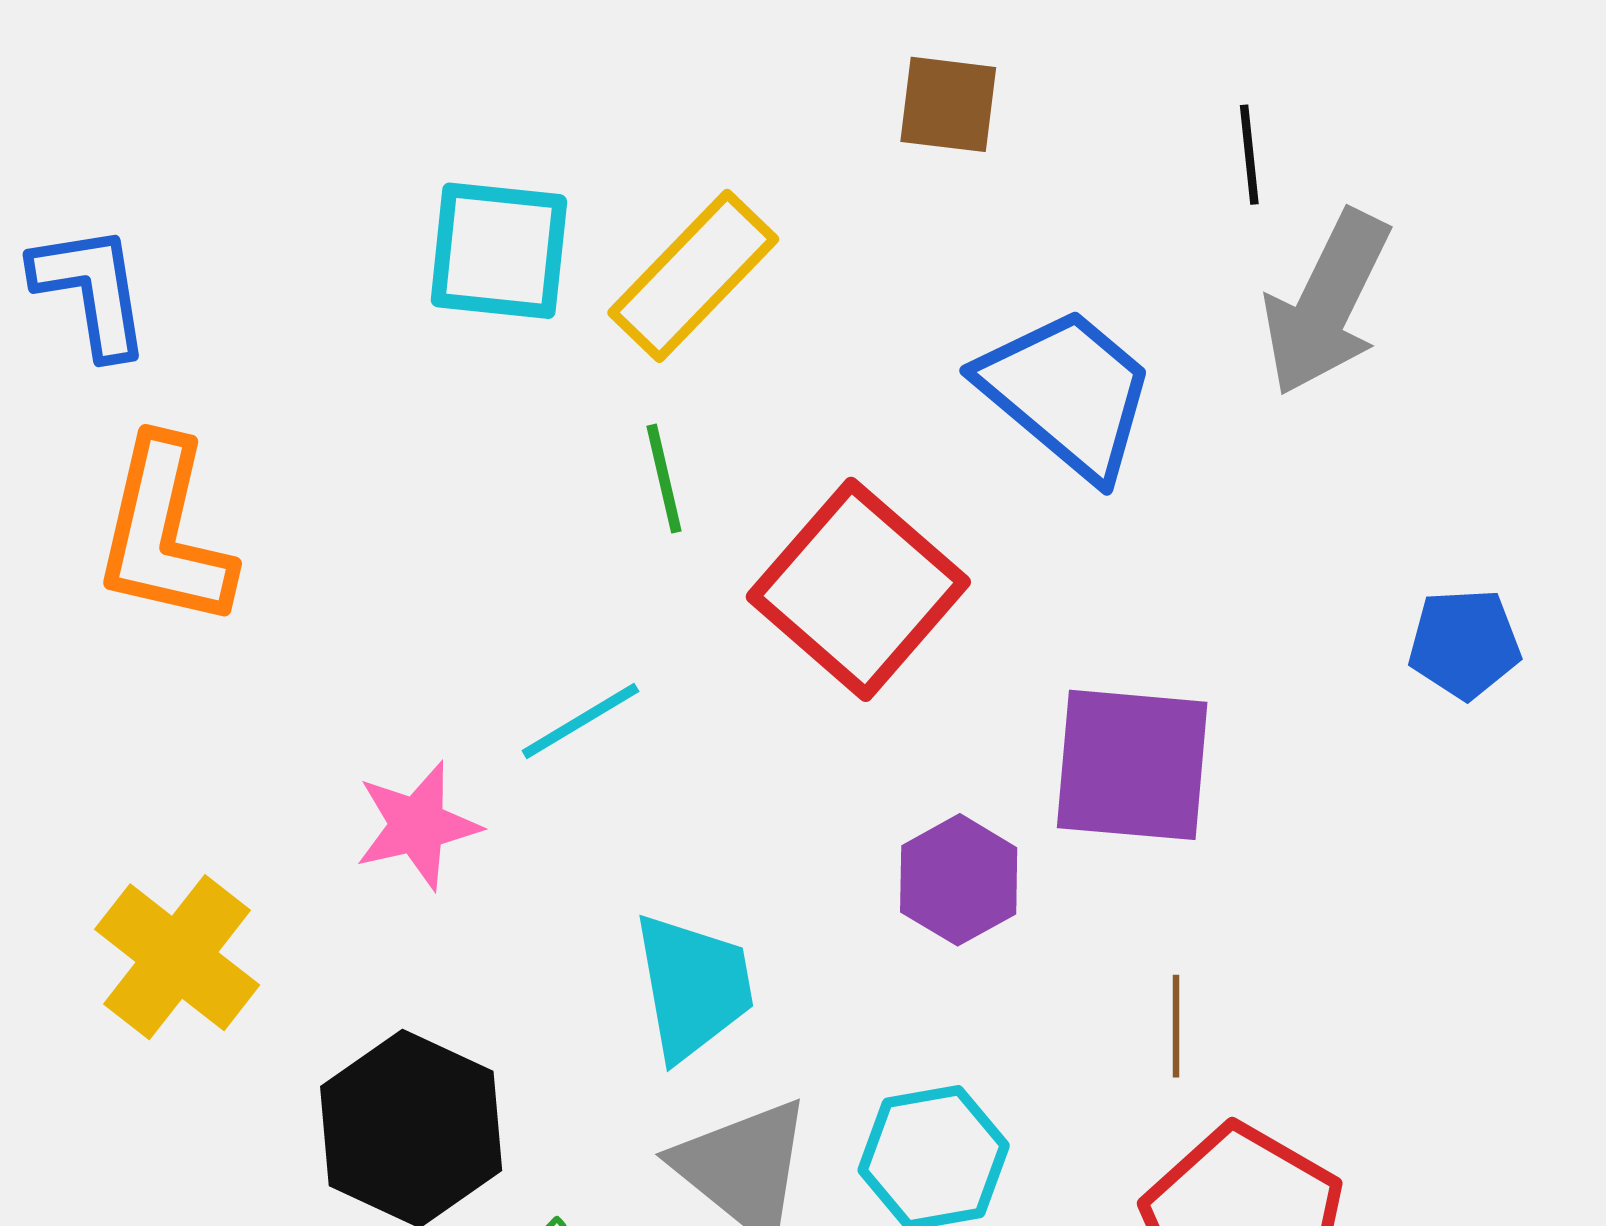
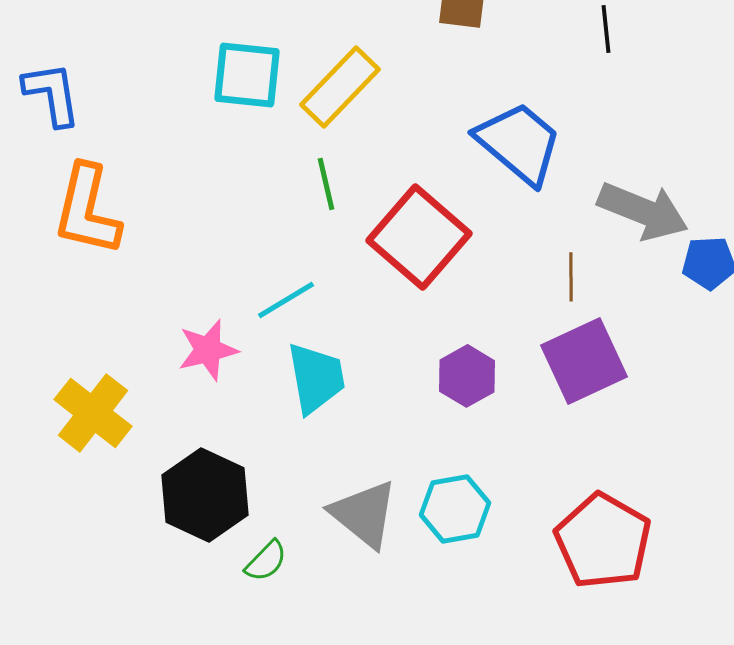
gray arrow: (1327, 303) -> (643, 211), moved, turned -94
purple square: (1132, 765) -> (584, 361), moved, turned -30
cyan trapezoid: (693, 986) -> (316, 378), moved
brown line: (1176, 1026) -> (571, 277), moved

